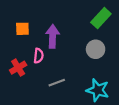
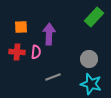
gray circle: (96, 49) -> (89, 59), moved
red cross: (18, 68) -> (17, 52), moved, turned 35

